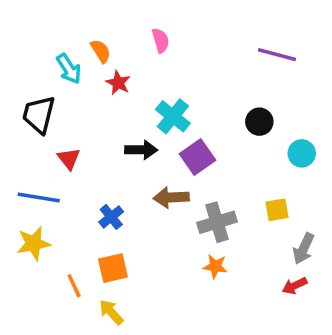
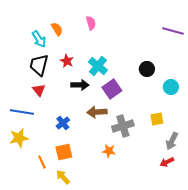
purple line: (277, 55) -> (173, 31), moved
red star: (118, 83) -> (67, 61), moved
black trapezoid: (39, 115) -> (39, 65), moved
orange star: (215, 266) -> (109, 151), moved

